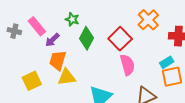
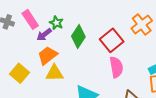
green star: (72, 19) -> (56, 23), moved
orange trapezoid: (58, 60) -> (47, 55), turned 30
yellow square: (32, 81) -> (19, 73), turned -30

